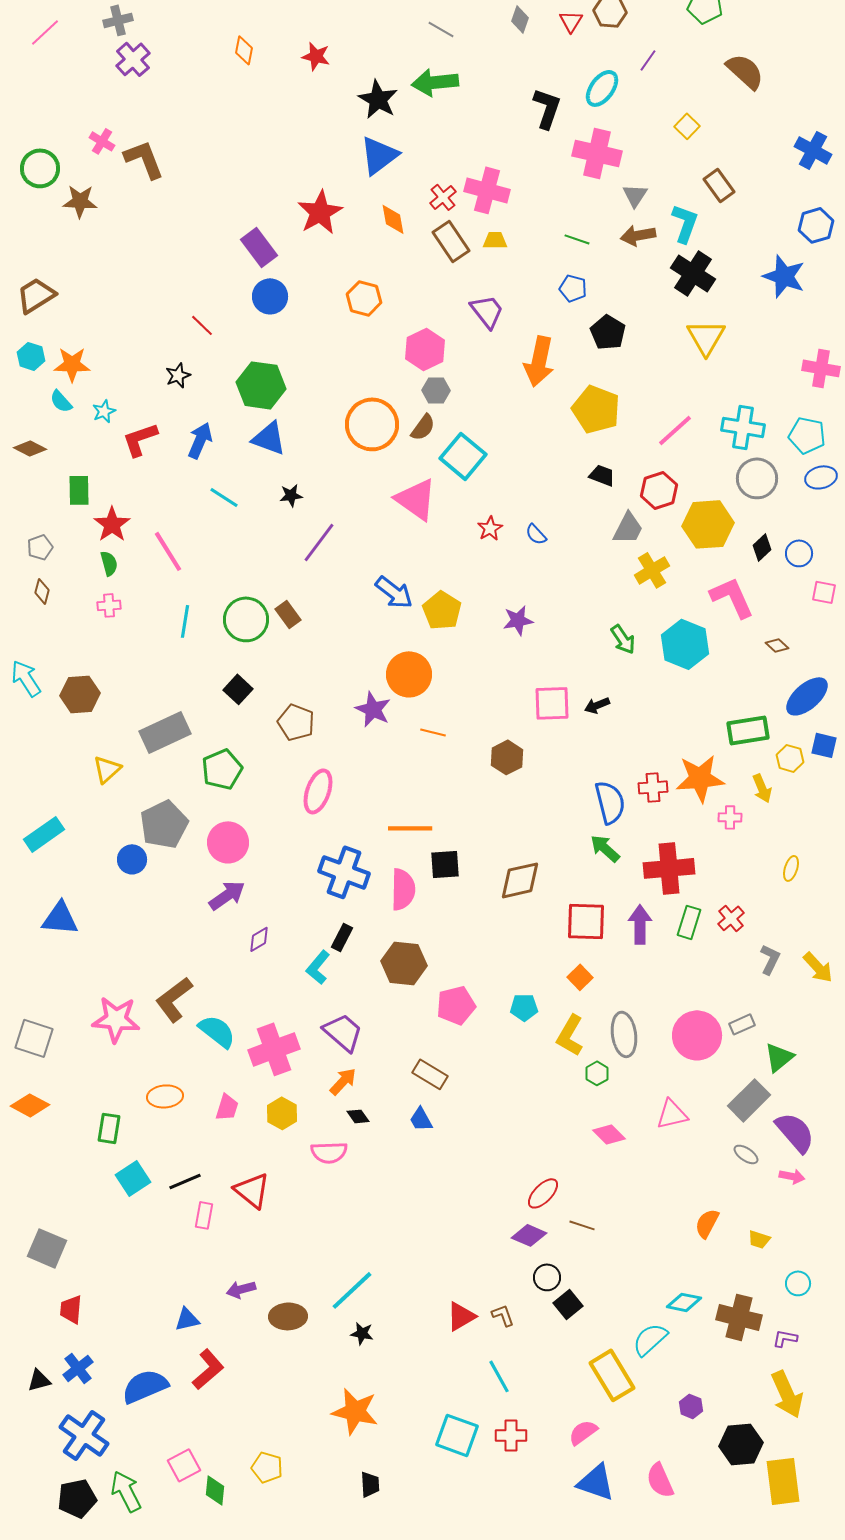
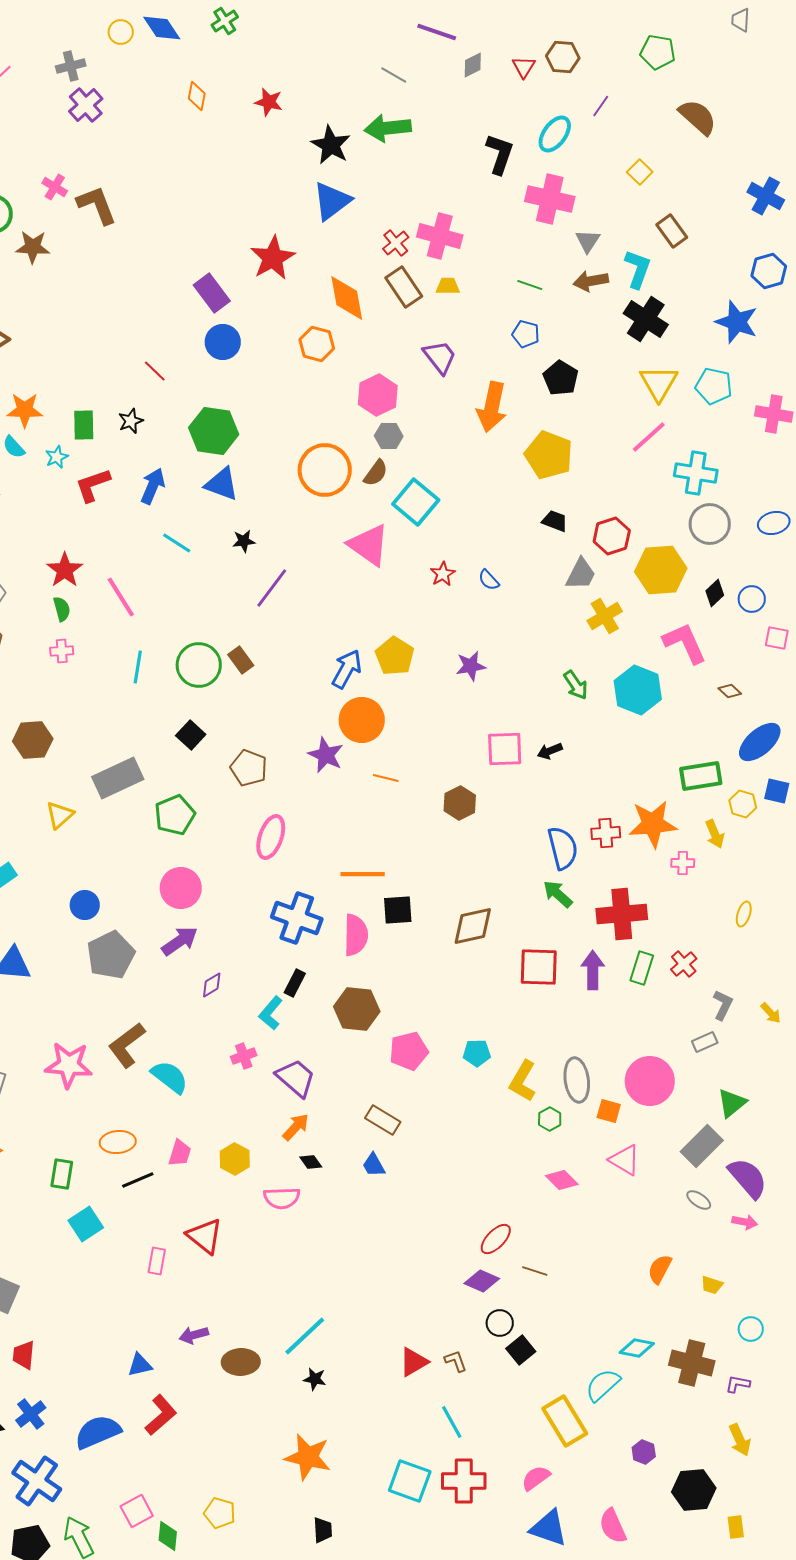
gray diamond: (520, 19) -> (473, 65), turned 44
orange diamond: (393, 219) -> (347, 298), moved, size x1.5
pink line: (675, 430) -> (649, 437), moved
cyan pentagon: (807, 435) -> (714, 386), moved
green rectangle: (79, 490) -> (84, 425), moved
blue arrow: (394, 592) -> (347, 669), moved, turned -99
gray pentagon: (164, 824) -> (111, 955), moved
yellow arrow: (818, 967) -> (771, 1013), size x0.7
orange square: (580, 977) -> (609, 1111), moved, turned -30
gray rectangle: (742, 1024) -> (705, 1042), moved
pink cross: (274, 1049) -> (244, 1056), moved, size x0.5
pink triangle: (672, 1114) -> (625, 1160), turned 44
black line: (185, 1181) -> (138, 1180), moved
yellow arrow: (787, 1394) -> (740, 1440), size x0.7
red cross: (511, 1435) -> (464, 1481), size x1.4
yellow rectangle: (783, 1481) -> (736, 1527), size x0.5

